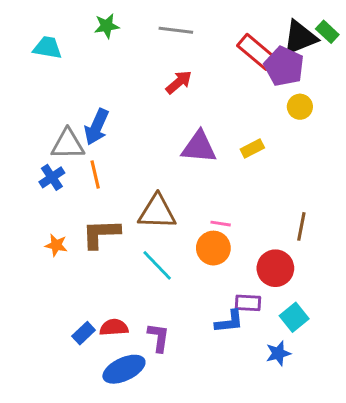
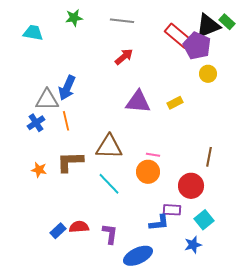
blue ellipse: (124, 369) -> (138, 256), moved

